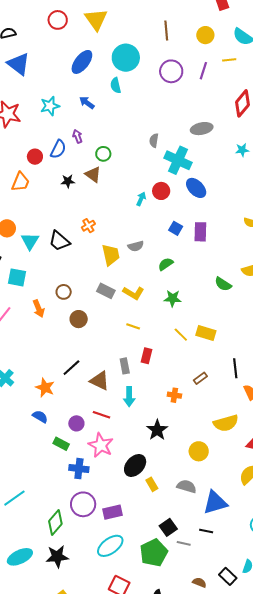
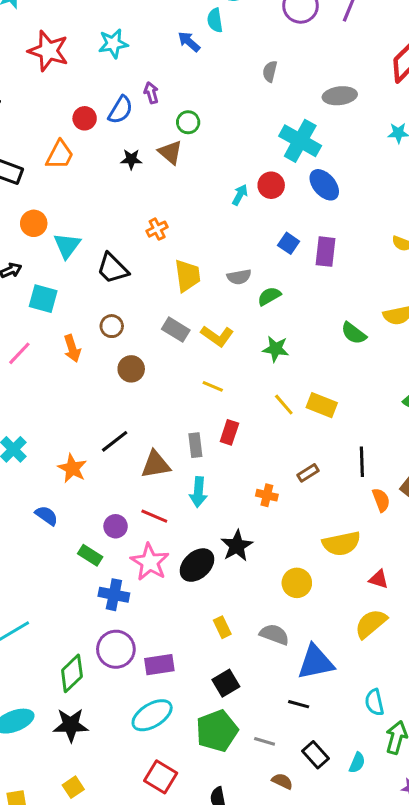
blue arrow: (87, 103) -> (189, 42), moved
gray semicircle: (154, 140) -> (270, 71), moved
black trapezoid: (59, 241) -> (113, 268), moved
gray semicircle: (136, 246) -> (239, 277), moved
brown triangle: (100, 381) -> (156, 464), turned -40
blue semicircle: (40, 417) -> (47, 516), moved
black ellipse: (135, 465) -> (197, 565), moved
black square: (168, 527) -> (226, 683), moved
gray line: (184, 543) -> (265, 741), moved
black rectangle: (228, 576) -> (316, 755), moved

